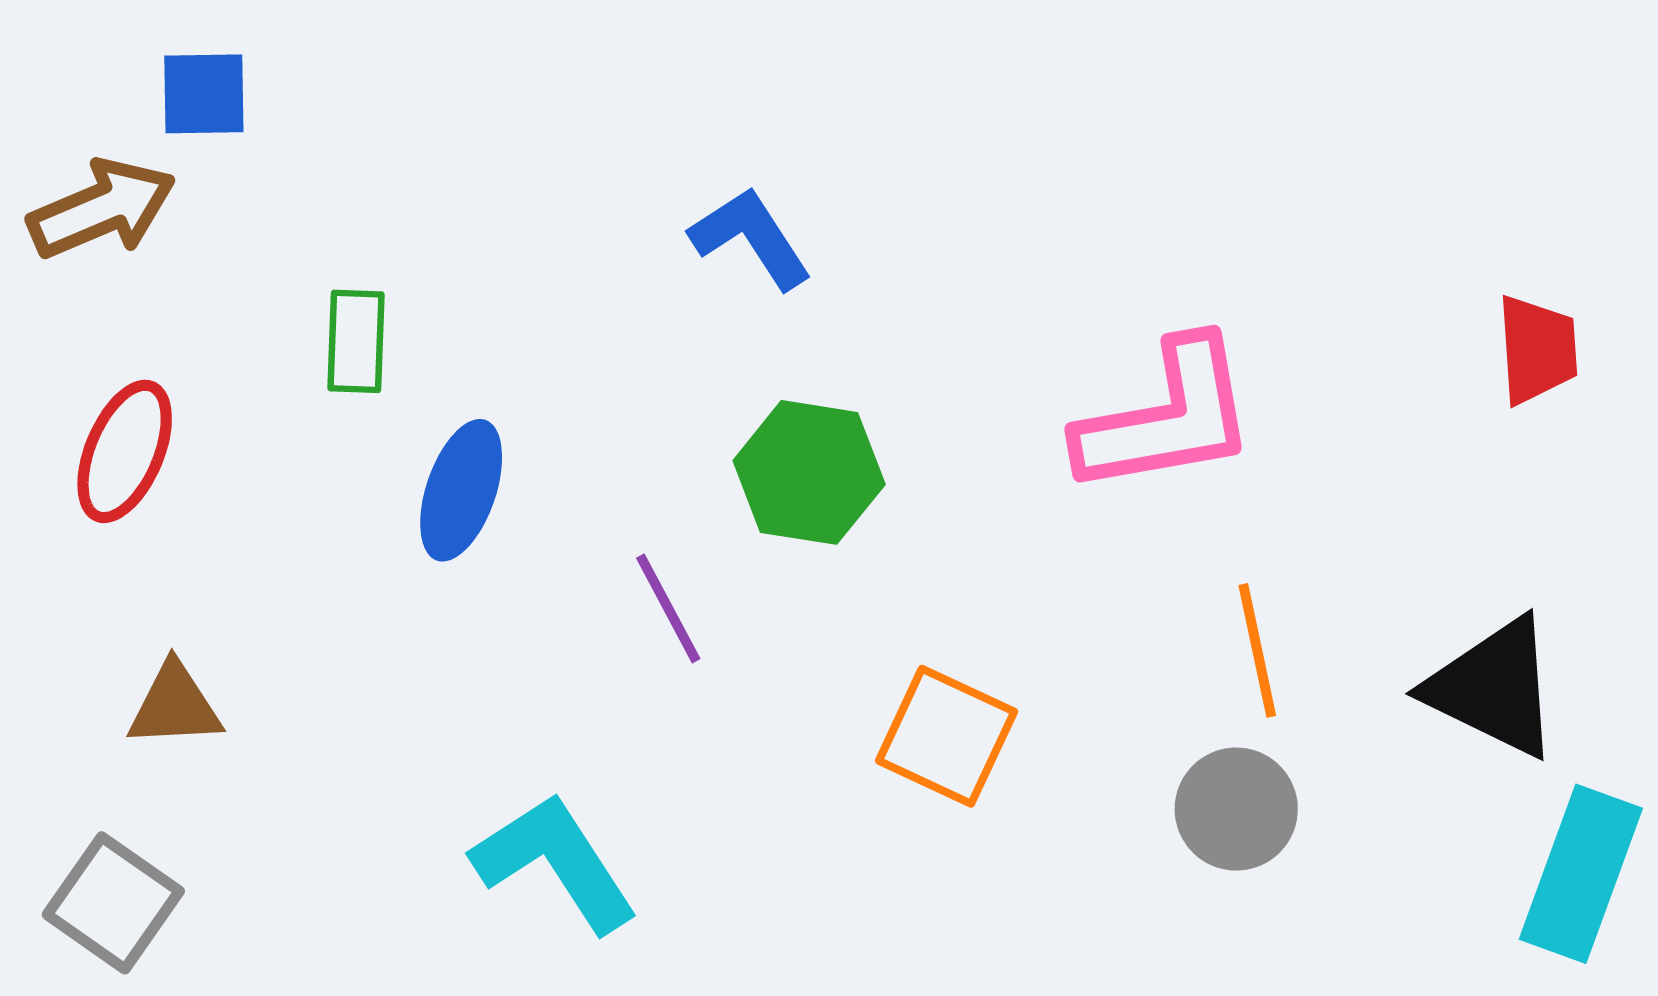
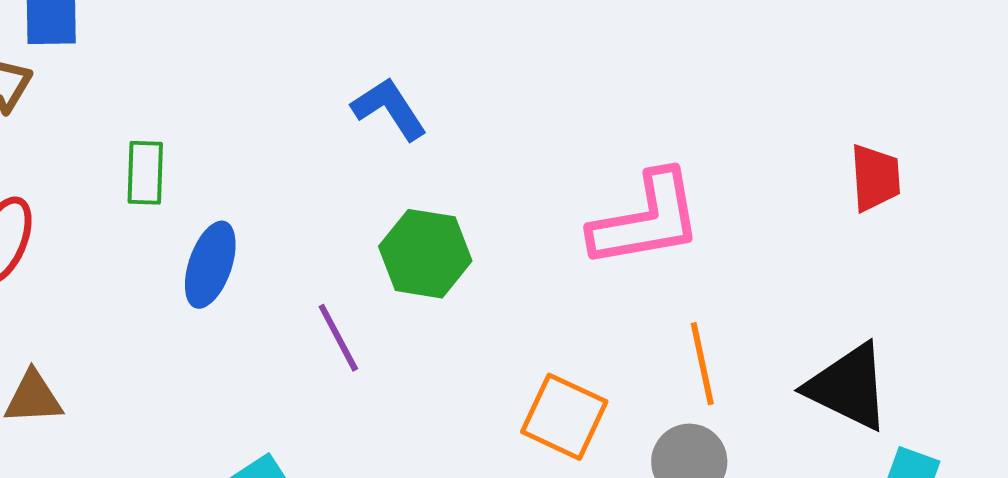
orange square: (947, 736) -> (564, 417), moved

